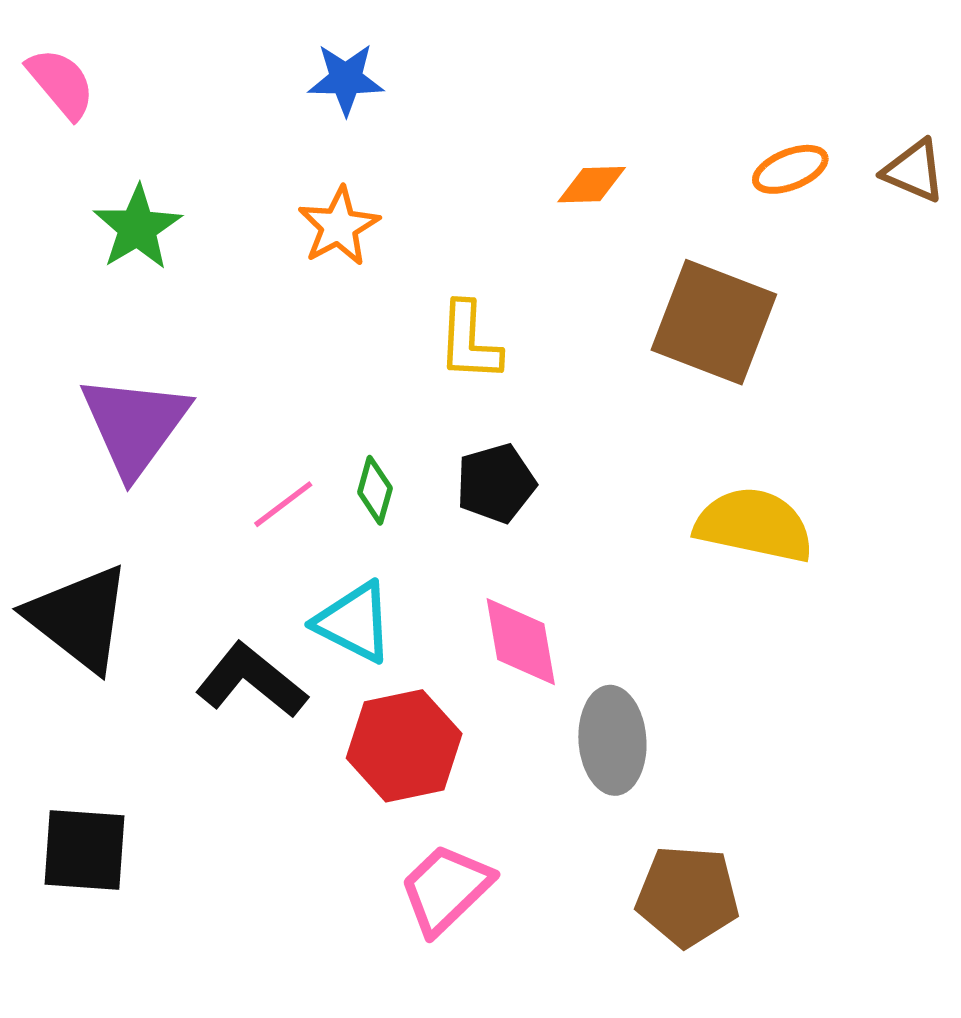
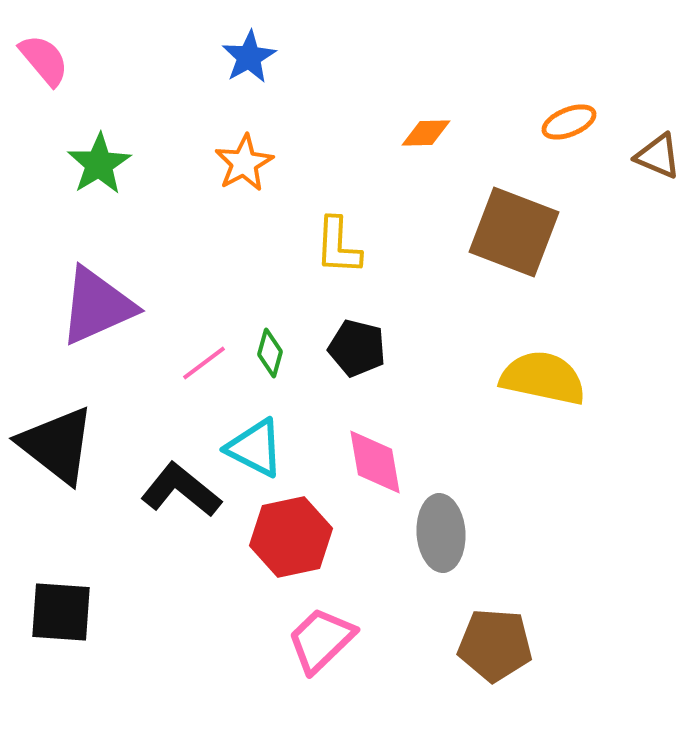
blue star: (346, 79) -> (249, 57), turned -30
brown triangle: (914, 171) -> (658, 156), moved
purple triangle: (135, 425) -> (97, 306), turned 30
black pentagon: (496, 483) -> (357, 348), turned 30

